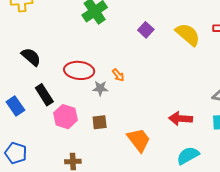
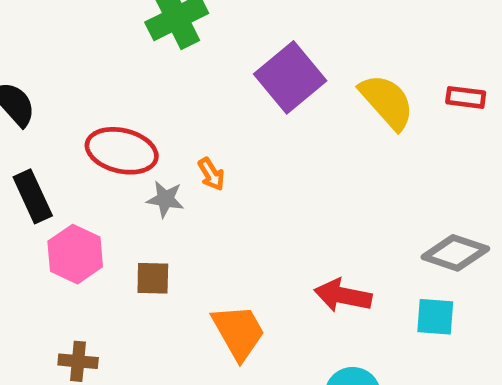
purple square: (146, 30) -> (290, 77), size x1.8

